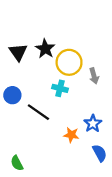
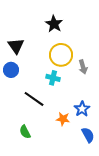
black star: (45, 49) -> (54, 24), moved
blue circle: (12, 95) -> (11, 70), moved
green semicircle: (17, 163) -> (25, 132), moved

